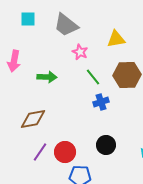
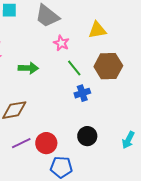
purple line: (40, 152) -> (21, 143), turned 30

